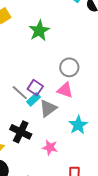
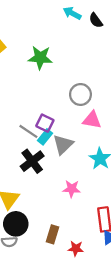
green star: (39, 31) -> (40, 58), turned -30
pink triangle: (65, 90) -> (92, 120), moved
black cross: (21, 132) -> (32, 161), moved, turned 35

